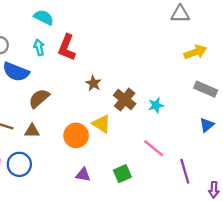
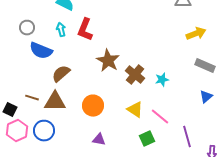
brown star: (93, 83) -> (108, 61), size x1.6
yellow triangle: (102, 124) -> (135, 110), moved
brown triangle: (32, 131) -> (55, 102), size x1.6
green square: (122, 174) -> (147, 139), moved

